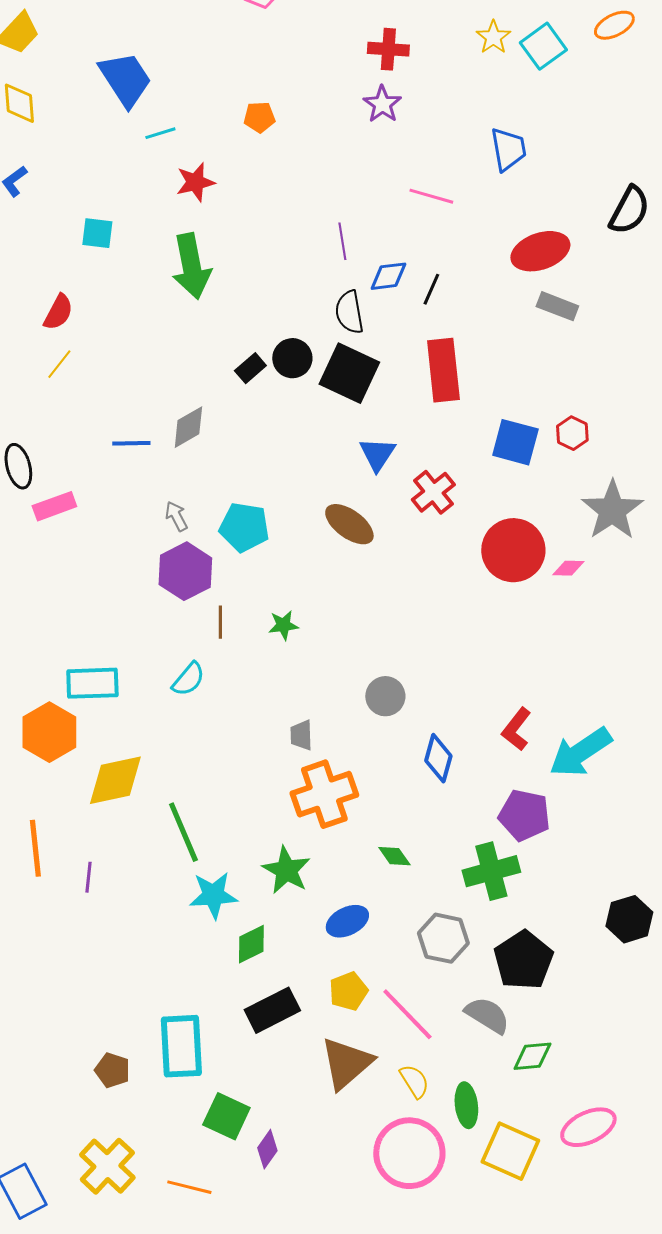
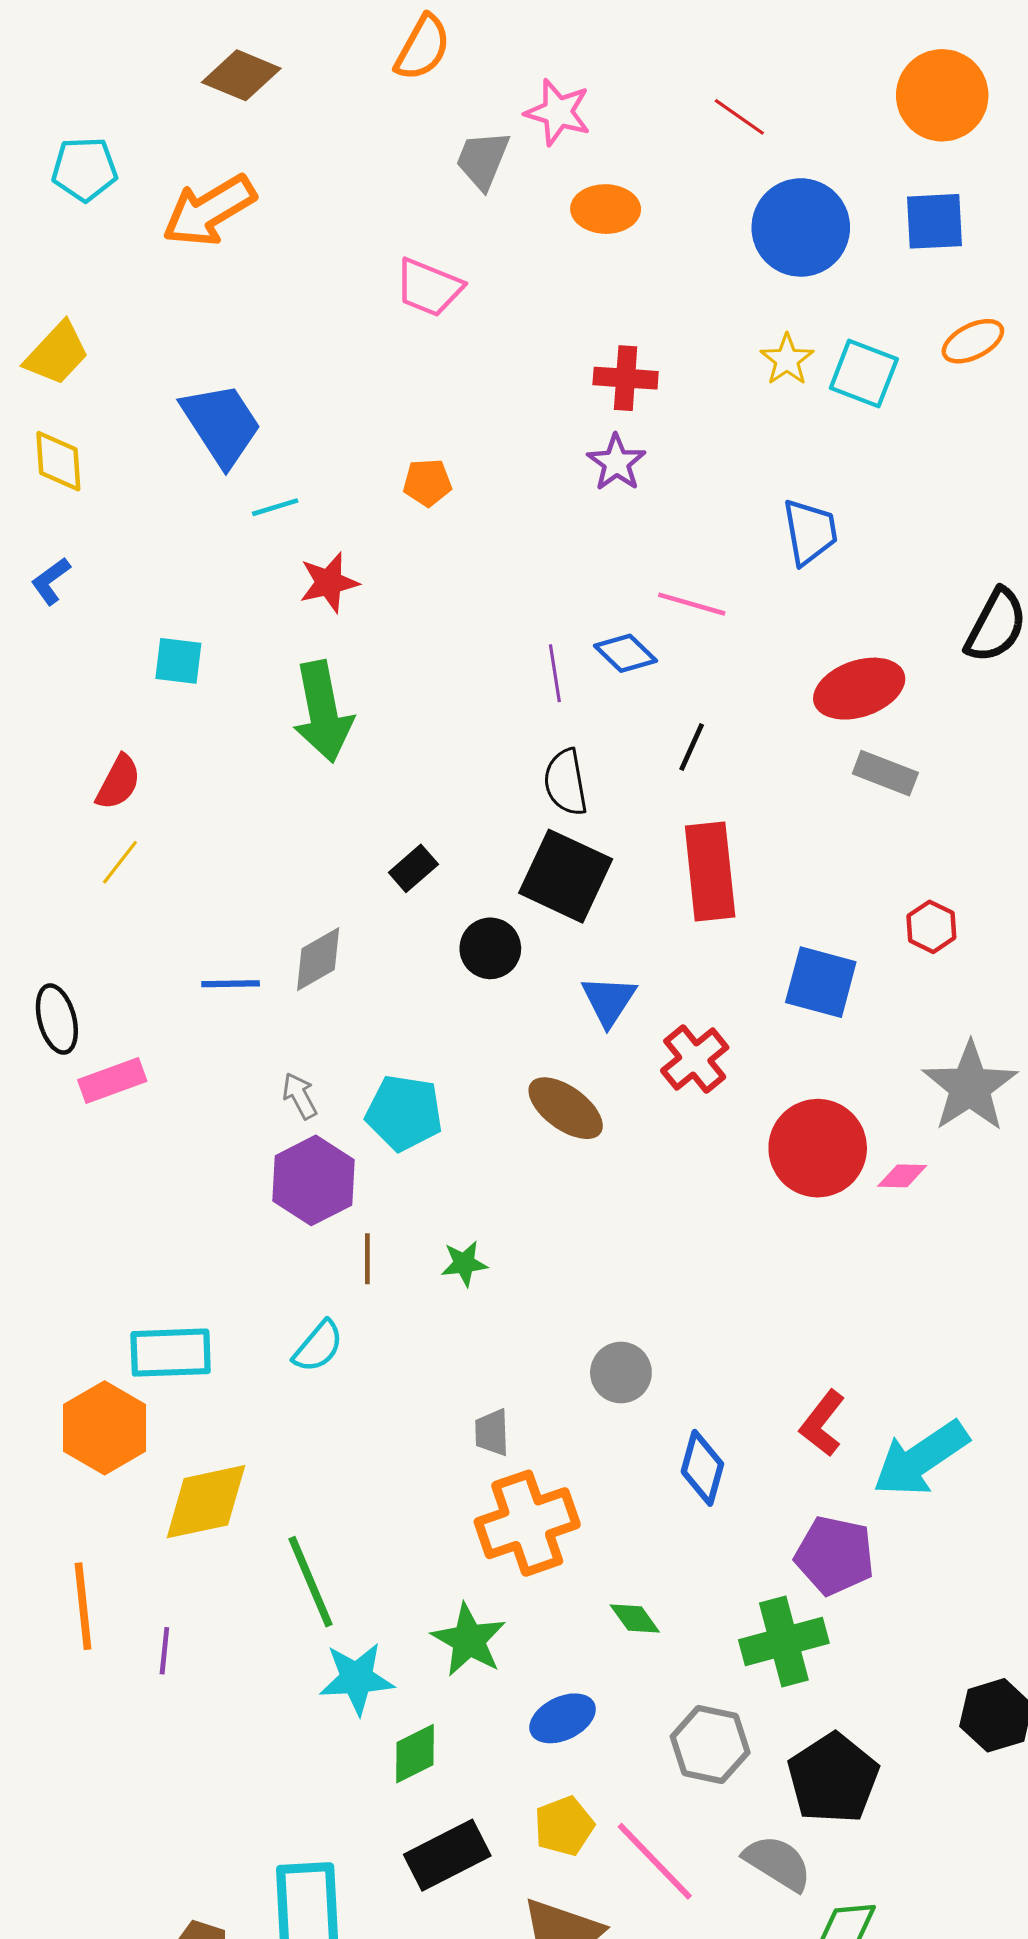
cyan square: (543, 46) -> (864, 373), turned -33
blue diamond: (388, 276) -> (626, 653), moved, turned 51
black circle: (292, 358) -> (490, 948), moved
red hexagon: (572, 433) -> (931, 927), moved

